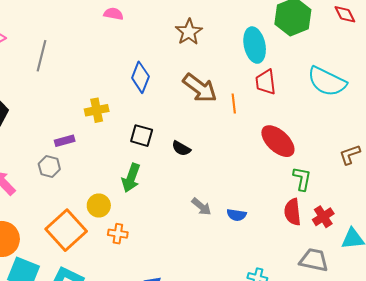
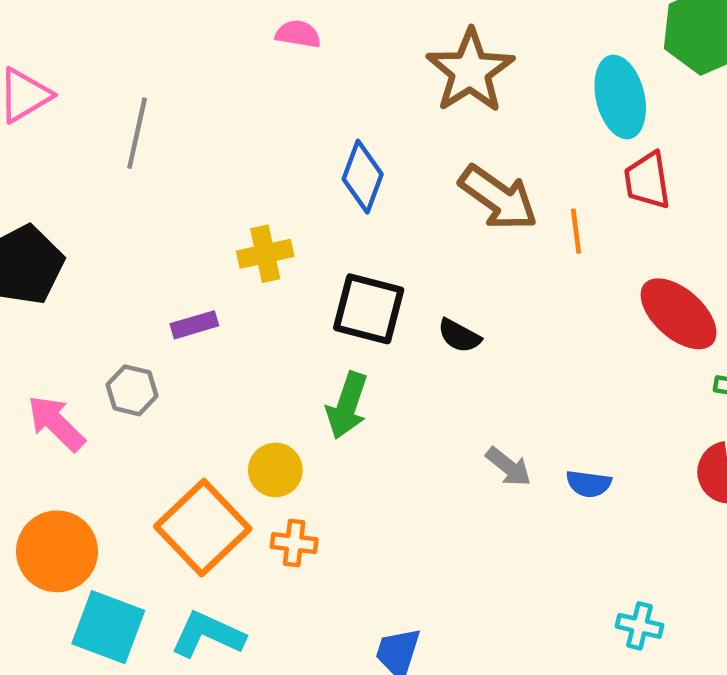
brown star: (189, 32) -> (470, 71), size x1.4
black square: (142, 136) -> (369, 309), size x1.4
gray hexagon: (49, 167) -> (132, 390), moved
orange cross: (118, 234) -> (294, 543), moved

